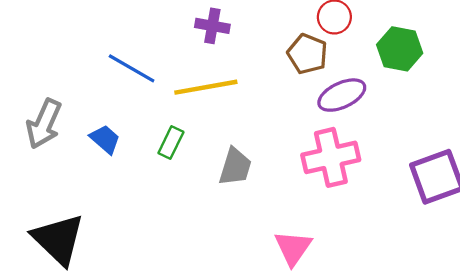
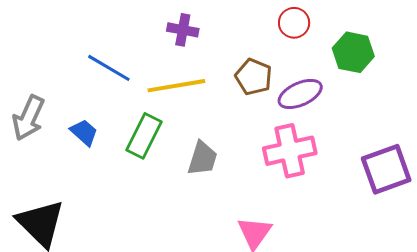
brown pentagon: (307, 54) -> (254, 77), moved
green rectangle: (171, 143) -> (144, 136), size x1.5

